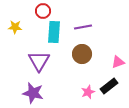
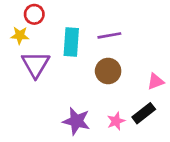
red circle: (43, 11) -> (34, 14), moved
purple triangle: (39, 61) -> (36, 64), moved
purple star: (33, 93) -> (76, 121), moved

